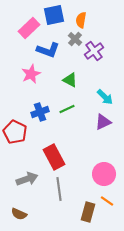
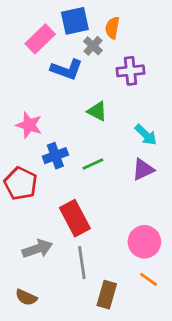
gray cross: (75, 39) -> (93, 46), moved
purple cross: (94, 51) -> (130, 71), turned 30
pink star: (31, 74) -> (29, 125), moved, turned -30
green line: (67, 109) -> (93, 164), moved
brown rectangle: (88, 212) -> (107, 295), moved

